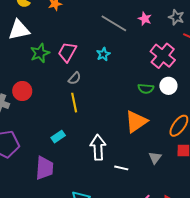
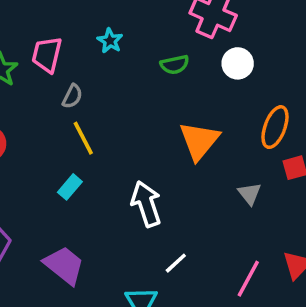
green semicircle: (146, 89) -> (175, 65), moved
cyan rectangle: (58, 137) -> (70, 187), moved
purple trapezoid: (44, 168) -> (64, 265), turned -40
white line: (121, 168) -> (176, 263), moved, turned -40

